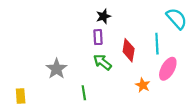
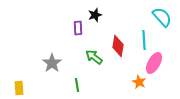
purple rectangle: (98, 37) -> (78, 28), moved
orange star: (143, 85) -> (139, 82), moved

